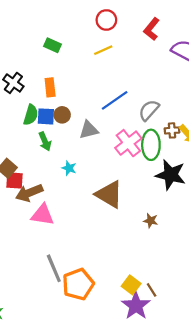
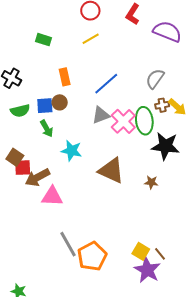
orange rectangle: (50, 87) -> (65, 77), moved
gray semicircle: (149, 110) -> (155, 79), moved
green semicircle: (31, 115) -> (20, 111), moved, turned 66
gray triangle: (89, 130) -> (101, 115), moved
cyan star: (69, 168) -> (71, 151), size x1.5
brown star: (151, 221) -> (151, 182), moved

